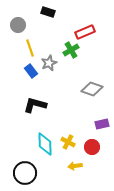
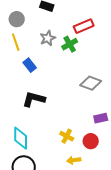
yellow line: (30, 48) -> (16, 42), moved
gray star: (49, 63) -> (48, 38), moved
cyan diamond: (45, 144) -> (21, 138), moved

